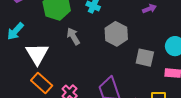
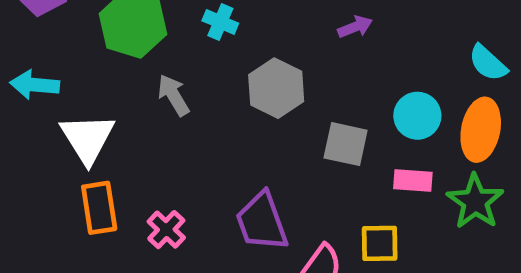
cyan arrow: (15, 31) -> (35, 85), turned 54
orange rectangle: (42, 83) -> (99, 208), turned 40

